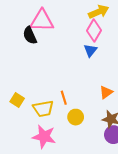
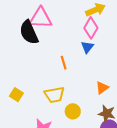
black semicircle: (30, 35) -> (29, 32), size x1.4
orange line: (64, 98) -> (64, 63), moved
yellow trapezoid: (43, 109) -> (54, 95), moved

